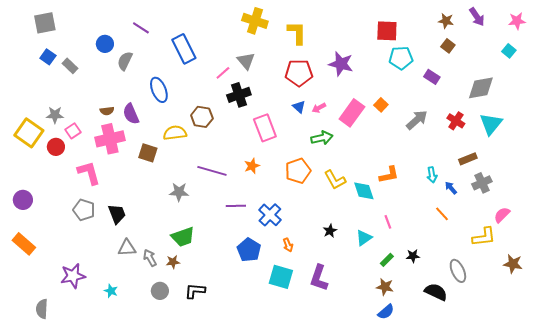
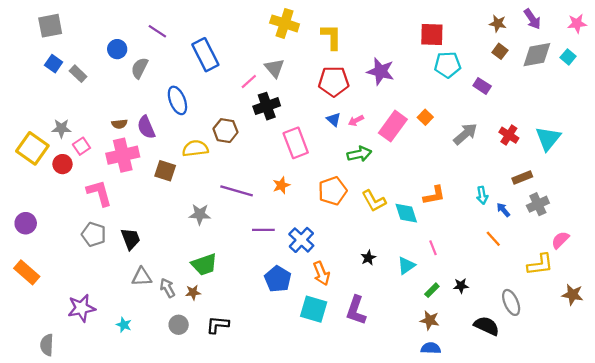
gray diamond: (481, 88) -> (537, 55), moved
orange arrow: (288, 245) -> (321, 273), size x1.5
blue semicircle: (386, 312) -> (431, 348), turned -138

